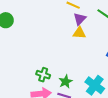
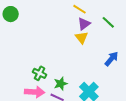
yellow triangle: (79, 33) -> (82, 38), turned 40

